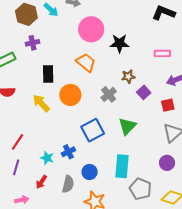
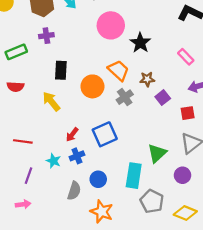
black star: (119, 43) -> (140, 43), turned 30
pink rectangle: (162, 53) -> (186, 57), turned 42
orange trapezoid: (86, 62) -> (118, 70), moved
orange circle: (70, 95) -> (92, 86), moved
green triangle: (127, 126) -> (157, 153), moved
red line: (18, 142) -> (23, 141), turned 60
purple line: (16, 167) -> (29, 176), moved
red arrow: (41, 182) -> (72, 135), moved

